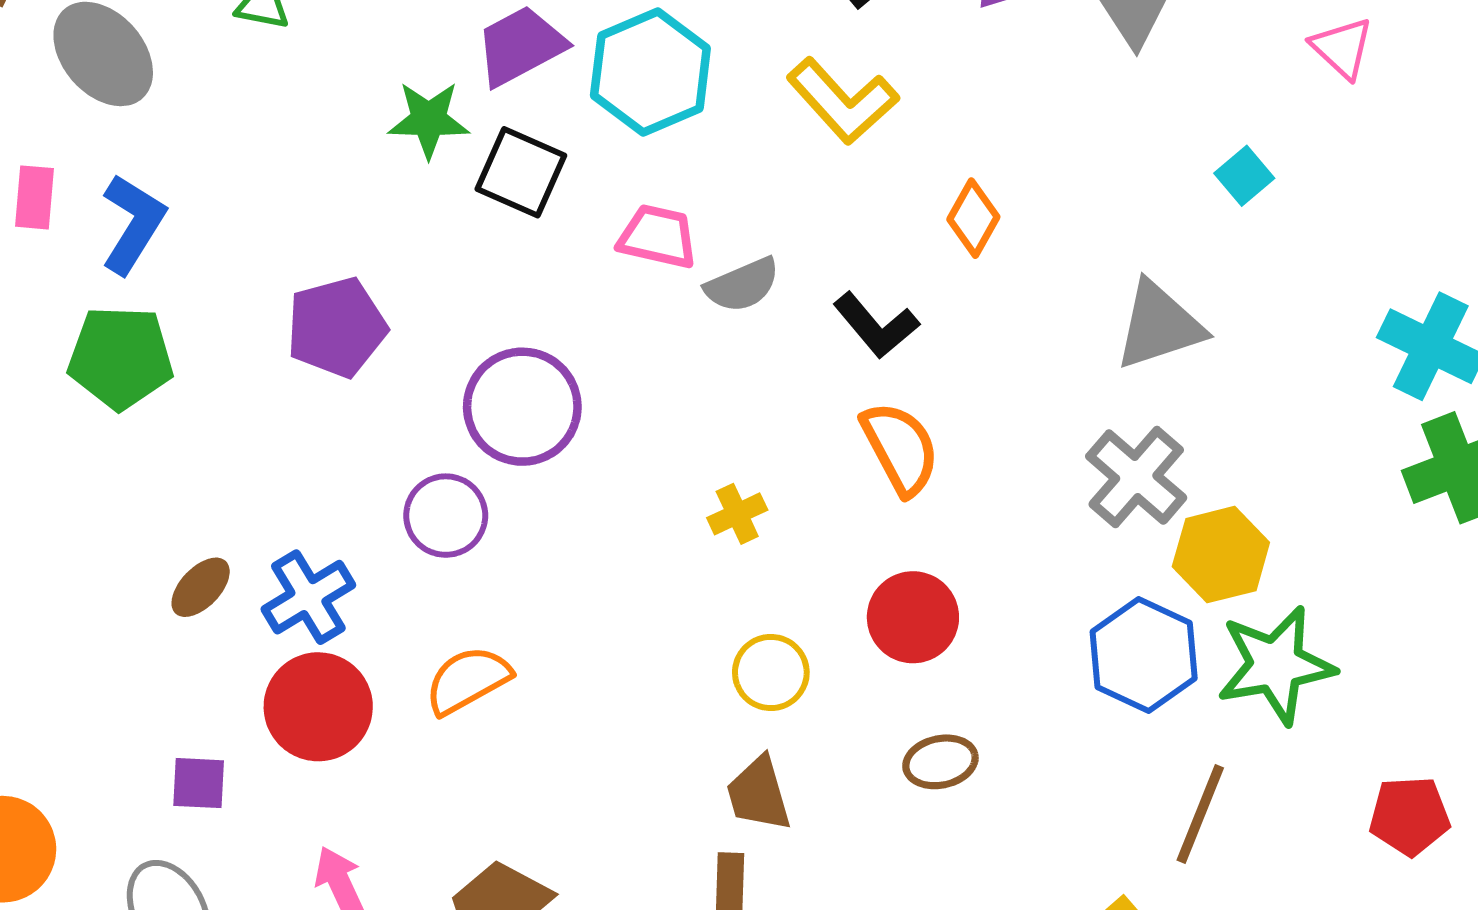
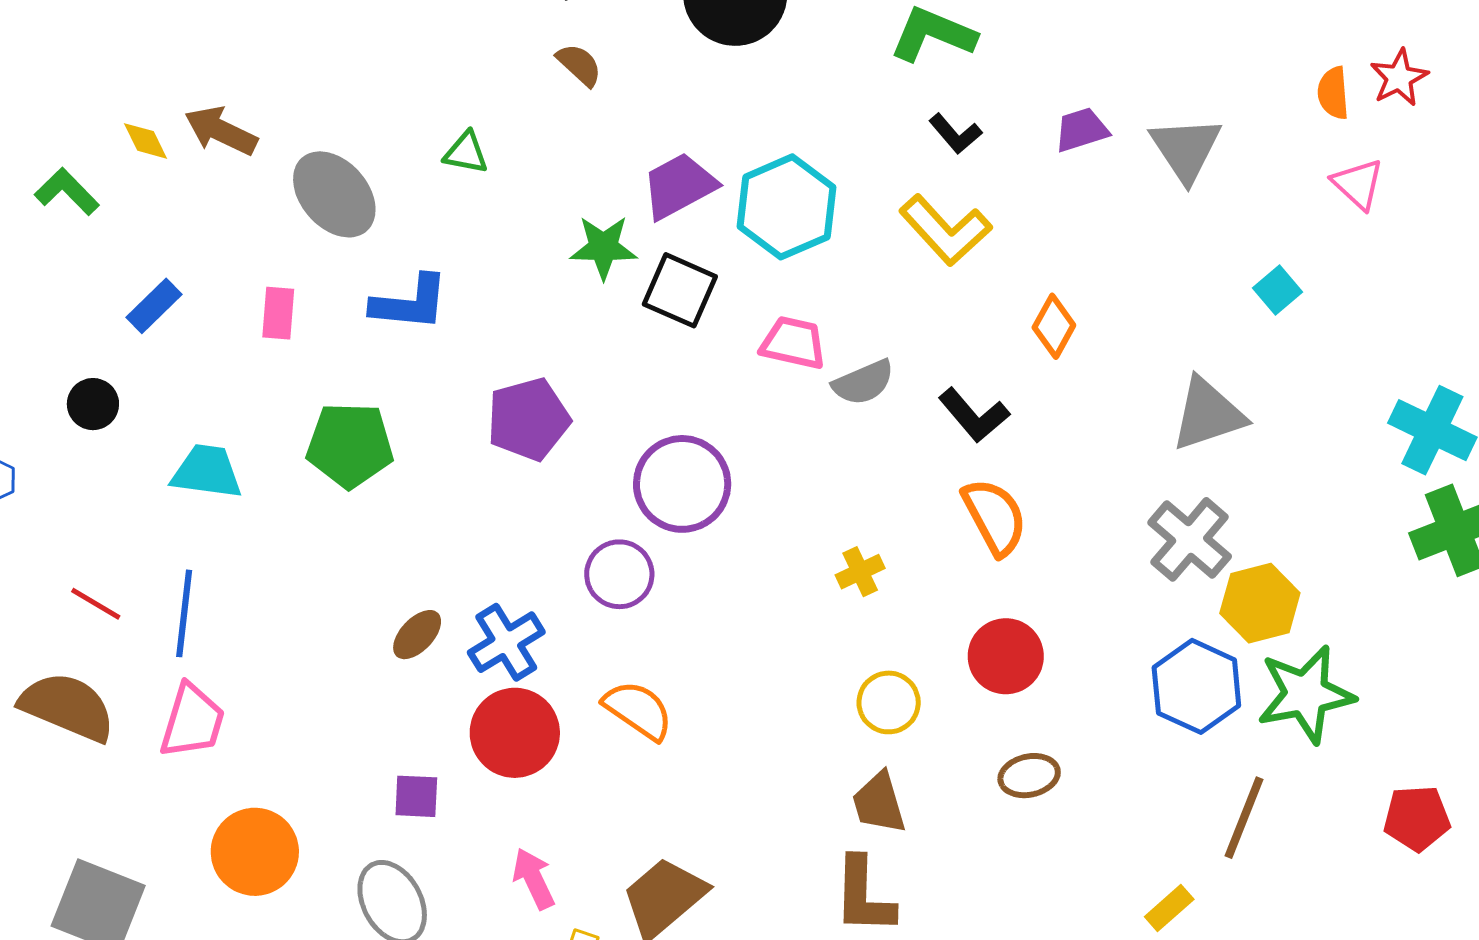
blue L-shape: (133, 224) -> (410, 303), moved, turned 64
orange semicircle: (468, 680) -> (638, 710), turned 64

